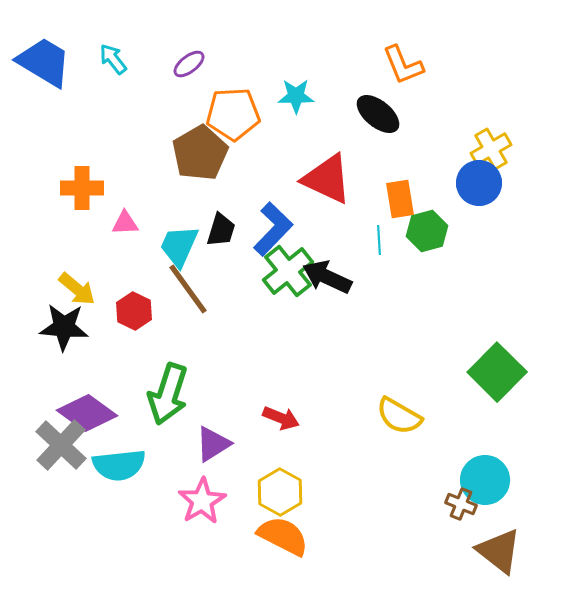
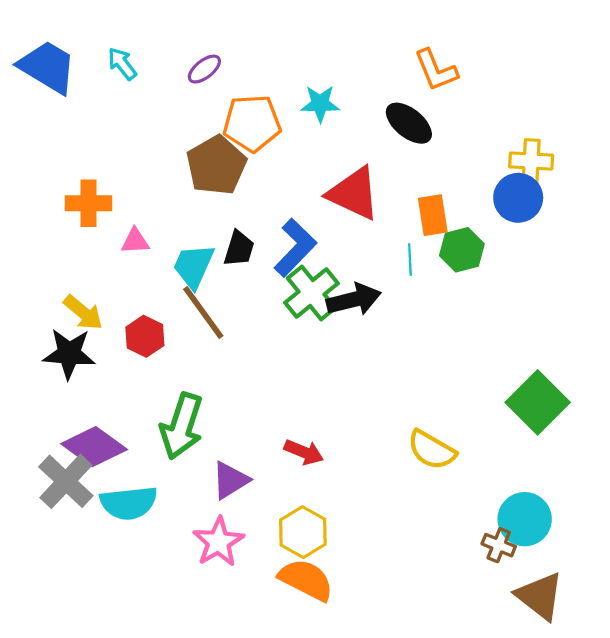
yellow cross: (491, 149) -> (531, 161), turned 33
black arrow: (327, 277) -> (354, 300), turned 141

